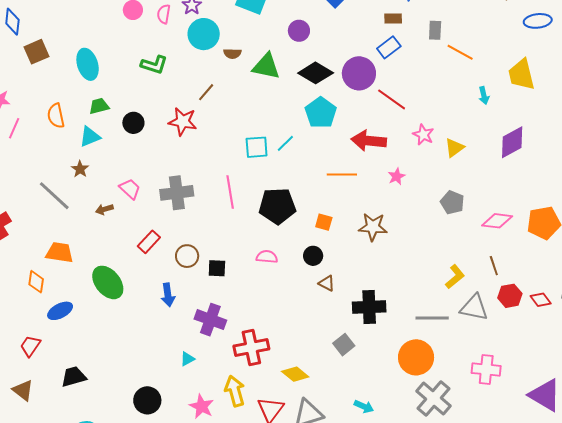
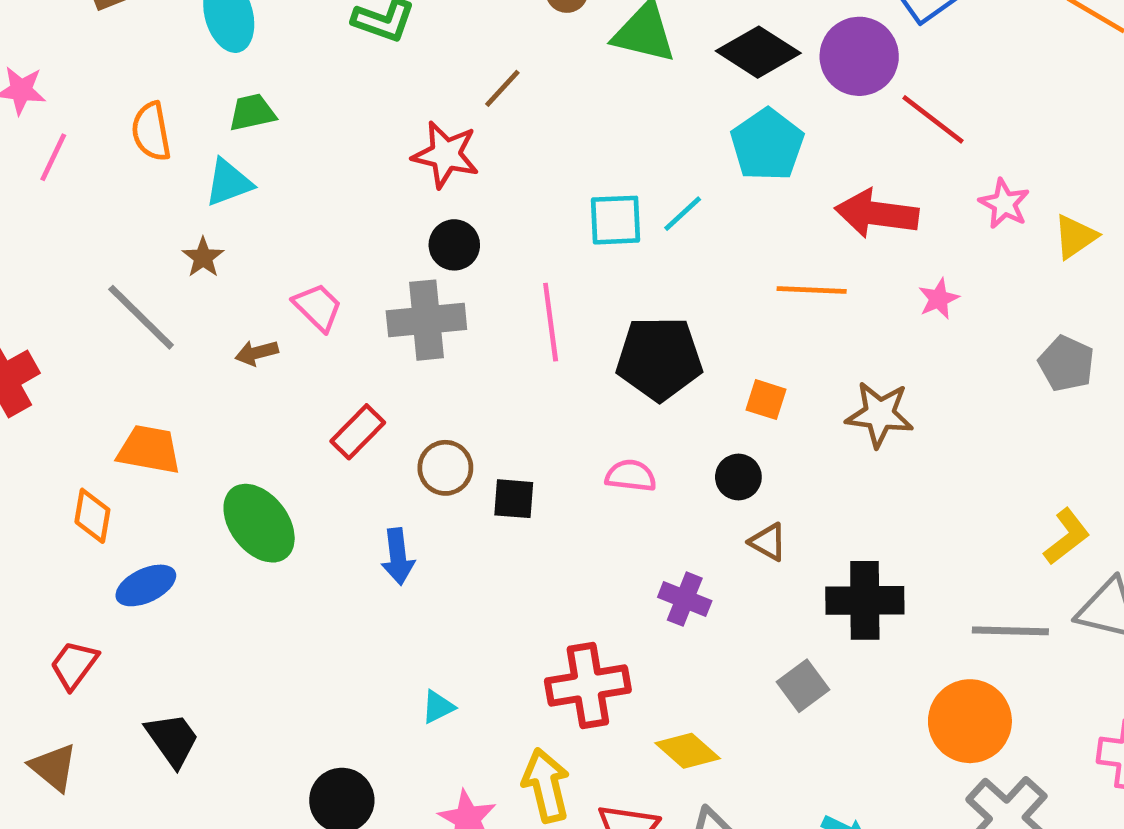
black circle: (133, 123) -> (454, 245), moved
purple cross: (210, 320) -> (685, 599), moved, size x0.7
black trapezoid: (74, 377) -> (172, 740), turned 68

